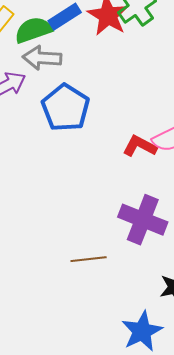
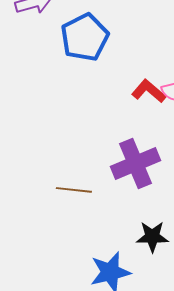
purple cross: (143, 220) -> (135, 163), turned 33

